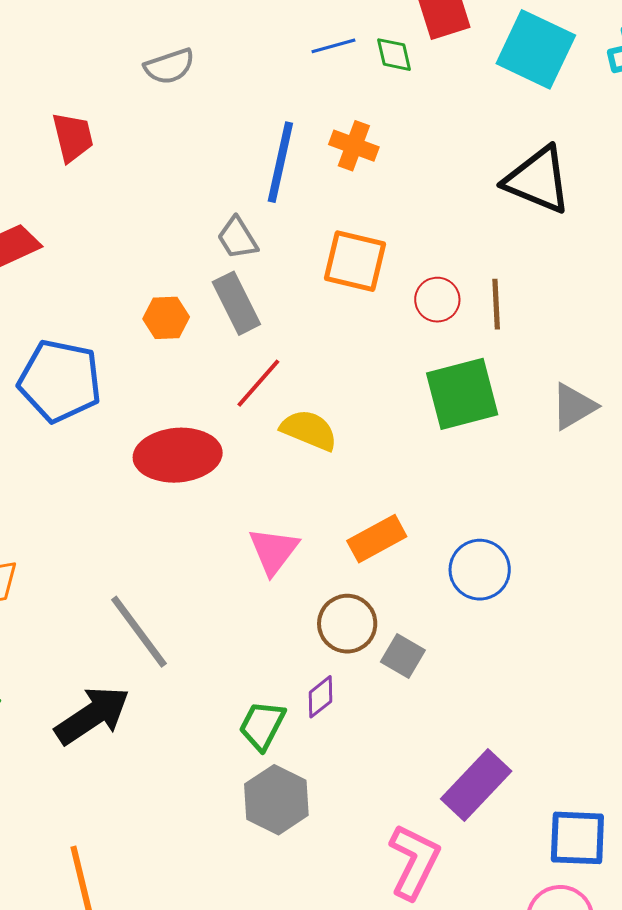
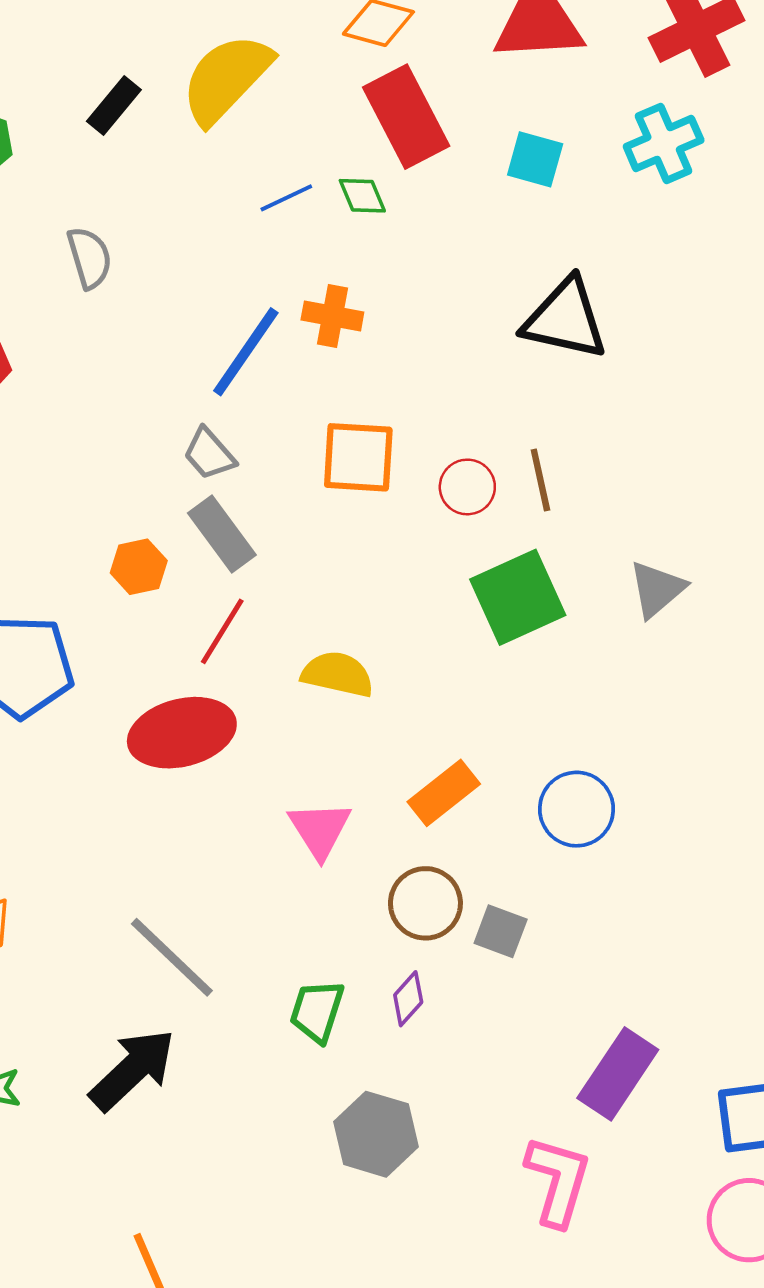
cyan square: (536, 49) -> (535, 159), size x0.6
gray semicircle: (169, 66) -> (89, 258), turned -78
blue line: (280, 162) -> (246, 352), turned 32
red line: (258, 383) -> (222, 631), moved
green trapezoid: (262, 725) -> (317, 1011), moved

